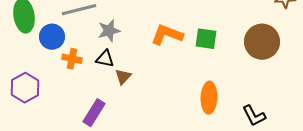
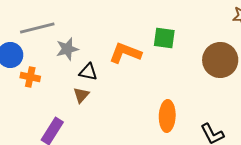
green square: (206, 39) -> (164, 38), moved
black triangle: (105, 59) -> (88, 72), moved

